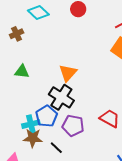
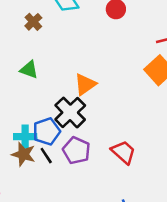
brown cross: (17, 34) -> (33, 22), turned -32
black line: (56, 148) -> (46, 156), moved

